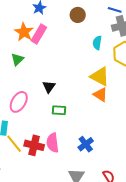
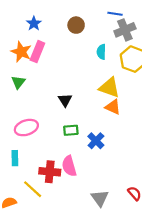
black triangle: (49, 87) -> (65, 100), moved
pink ellipse: (19, 102) -> (26, 128), turned 50
yellow line: (14, 144) -> (33, 189), moved
blue cross: (86, 144) -> (96, 141), moved

